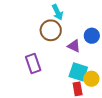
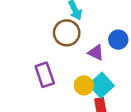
cyan square: (78, 72) -> (101, 85), turned 30
yellow circle: (91, 79) -> (84, 85), moved

